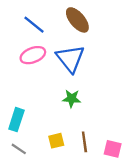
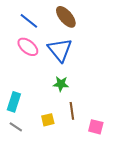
pink ellipse: (33, 55) -> (28, 47), turned 60
brown line: (84, 142) -> (72, 111), moved

